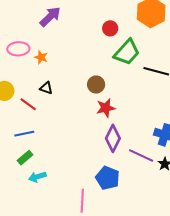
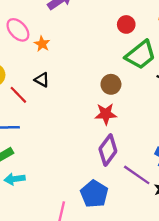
pink ellipse: (18, 49) -> (18, 30), turned 40
brown circle: (96, 85) -> (111, 84), moved

